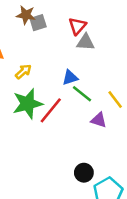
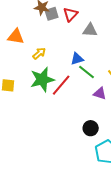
red triangle: (77, 26) -> (71, 14), moved
black circle: (84, 173) -> (91, 128), moved

